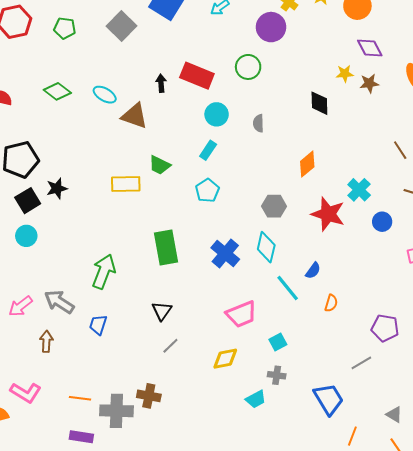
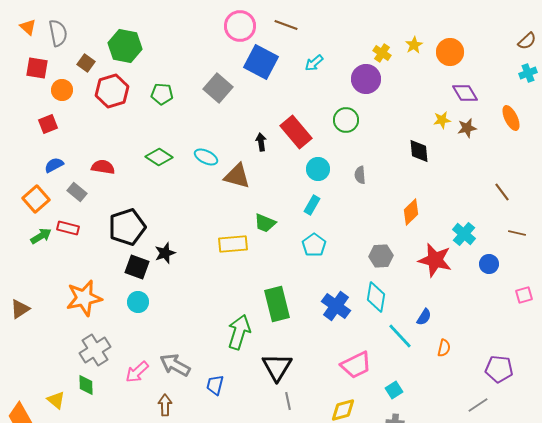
red rectangle: (197, 76) -> (296, 132), turned 32
black square: (28, 201) -> (137, 267), turned -35
green arrow: (104, 271) -> (239, 332), moved
black triangle: (162, 311) -> (277, 367), size x1.5
gray line: (170, 346) -> (288, 401), turned -54

